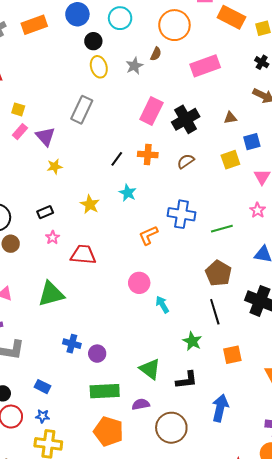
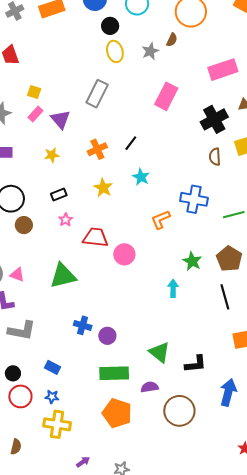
pink rectangle: (205, 66) -> (223, 70), moved
black cross: (186, 119) -> (214, 119), moved
orange cross: (148, 155) -> (97, 149), moved, turned -30
brown semicircle: (186, 161) -> (215, 157), moved, turned -60
yellow star: (55, 167) -> (52, 155), moved
pink circle: (139, 283) -> (124, 254), moved
cyan arrow: (162, 304) -> (173, 288), turned 30
green star: (192, 341) -> (192, 261), moved

